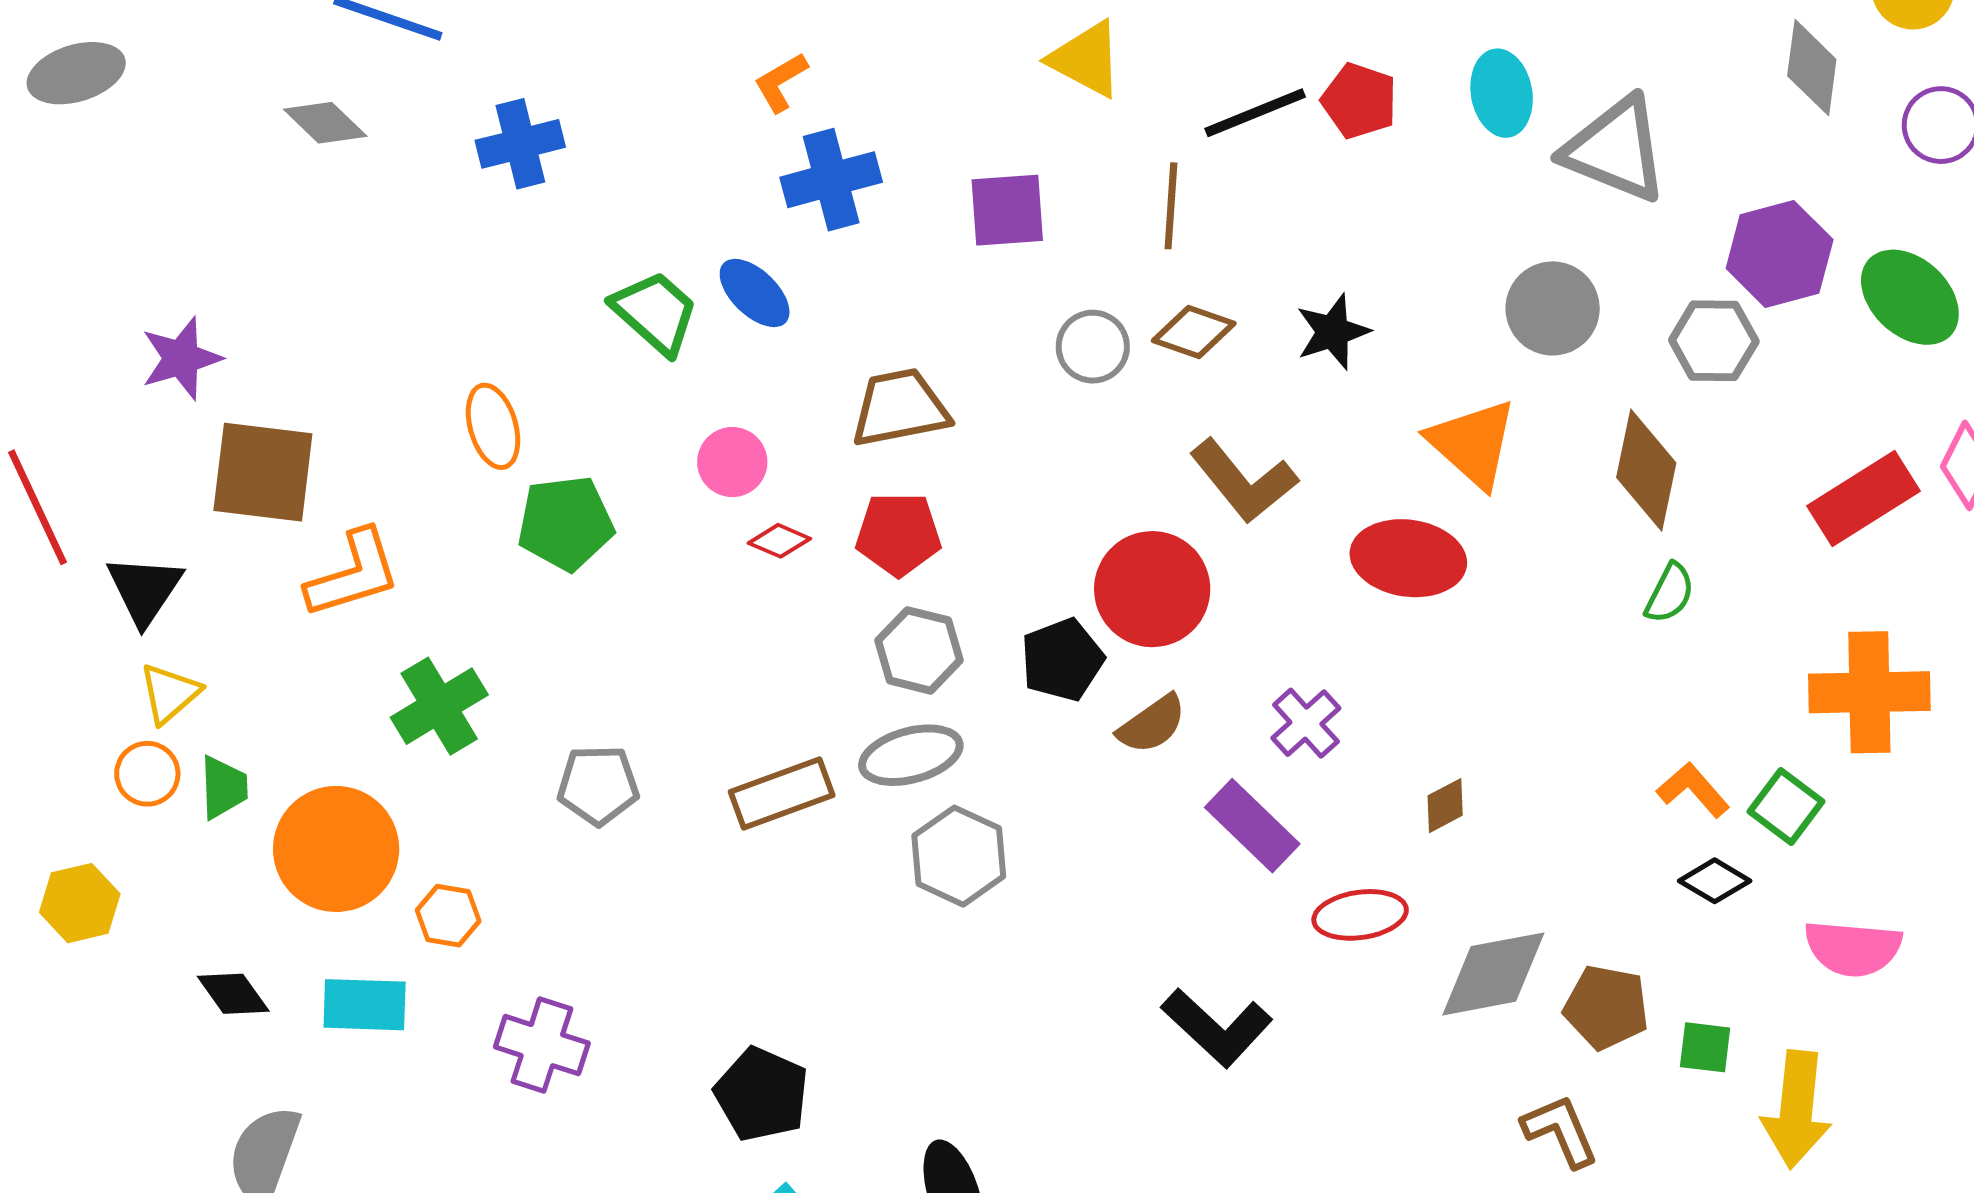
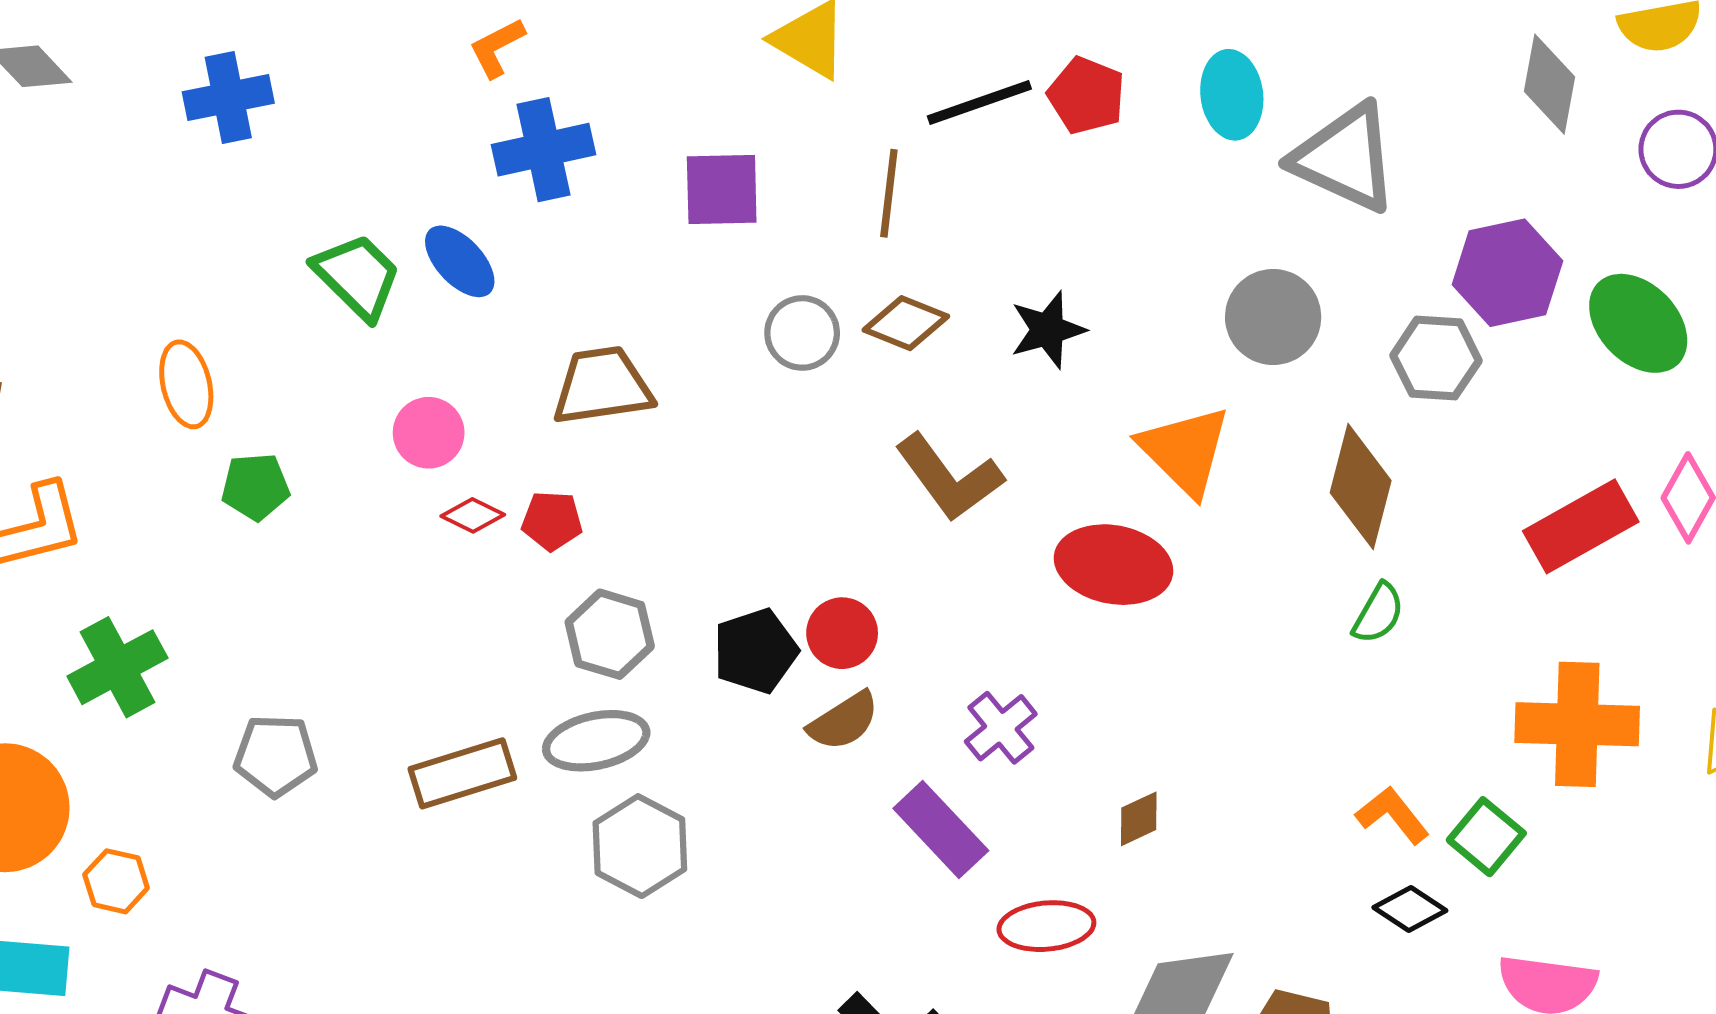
green pentagon: (566, 523) -> (255, 487), size x0.7
red pentagon: (898, 534) -> (552, 521), moved, size x0.7
red circle: (1152, 589) -> (842, 633), moved, size x0.6

